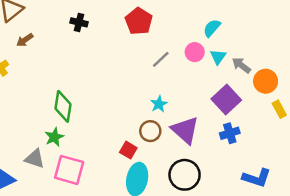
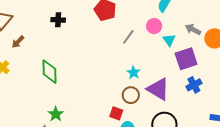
cyan triangle: (218, 57) -> (169, 40), moved
purple square: (226, 99) -> (186, 59), turned 35
green diamond: (63, 106) -> (50, 72), moved

